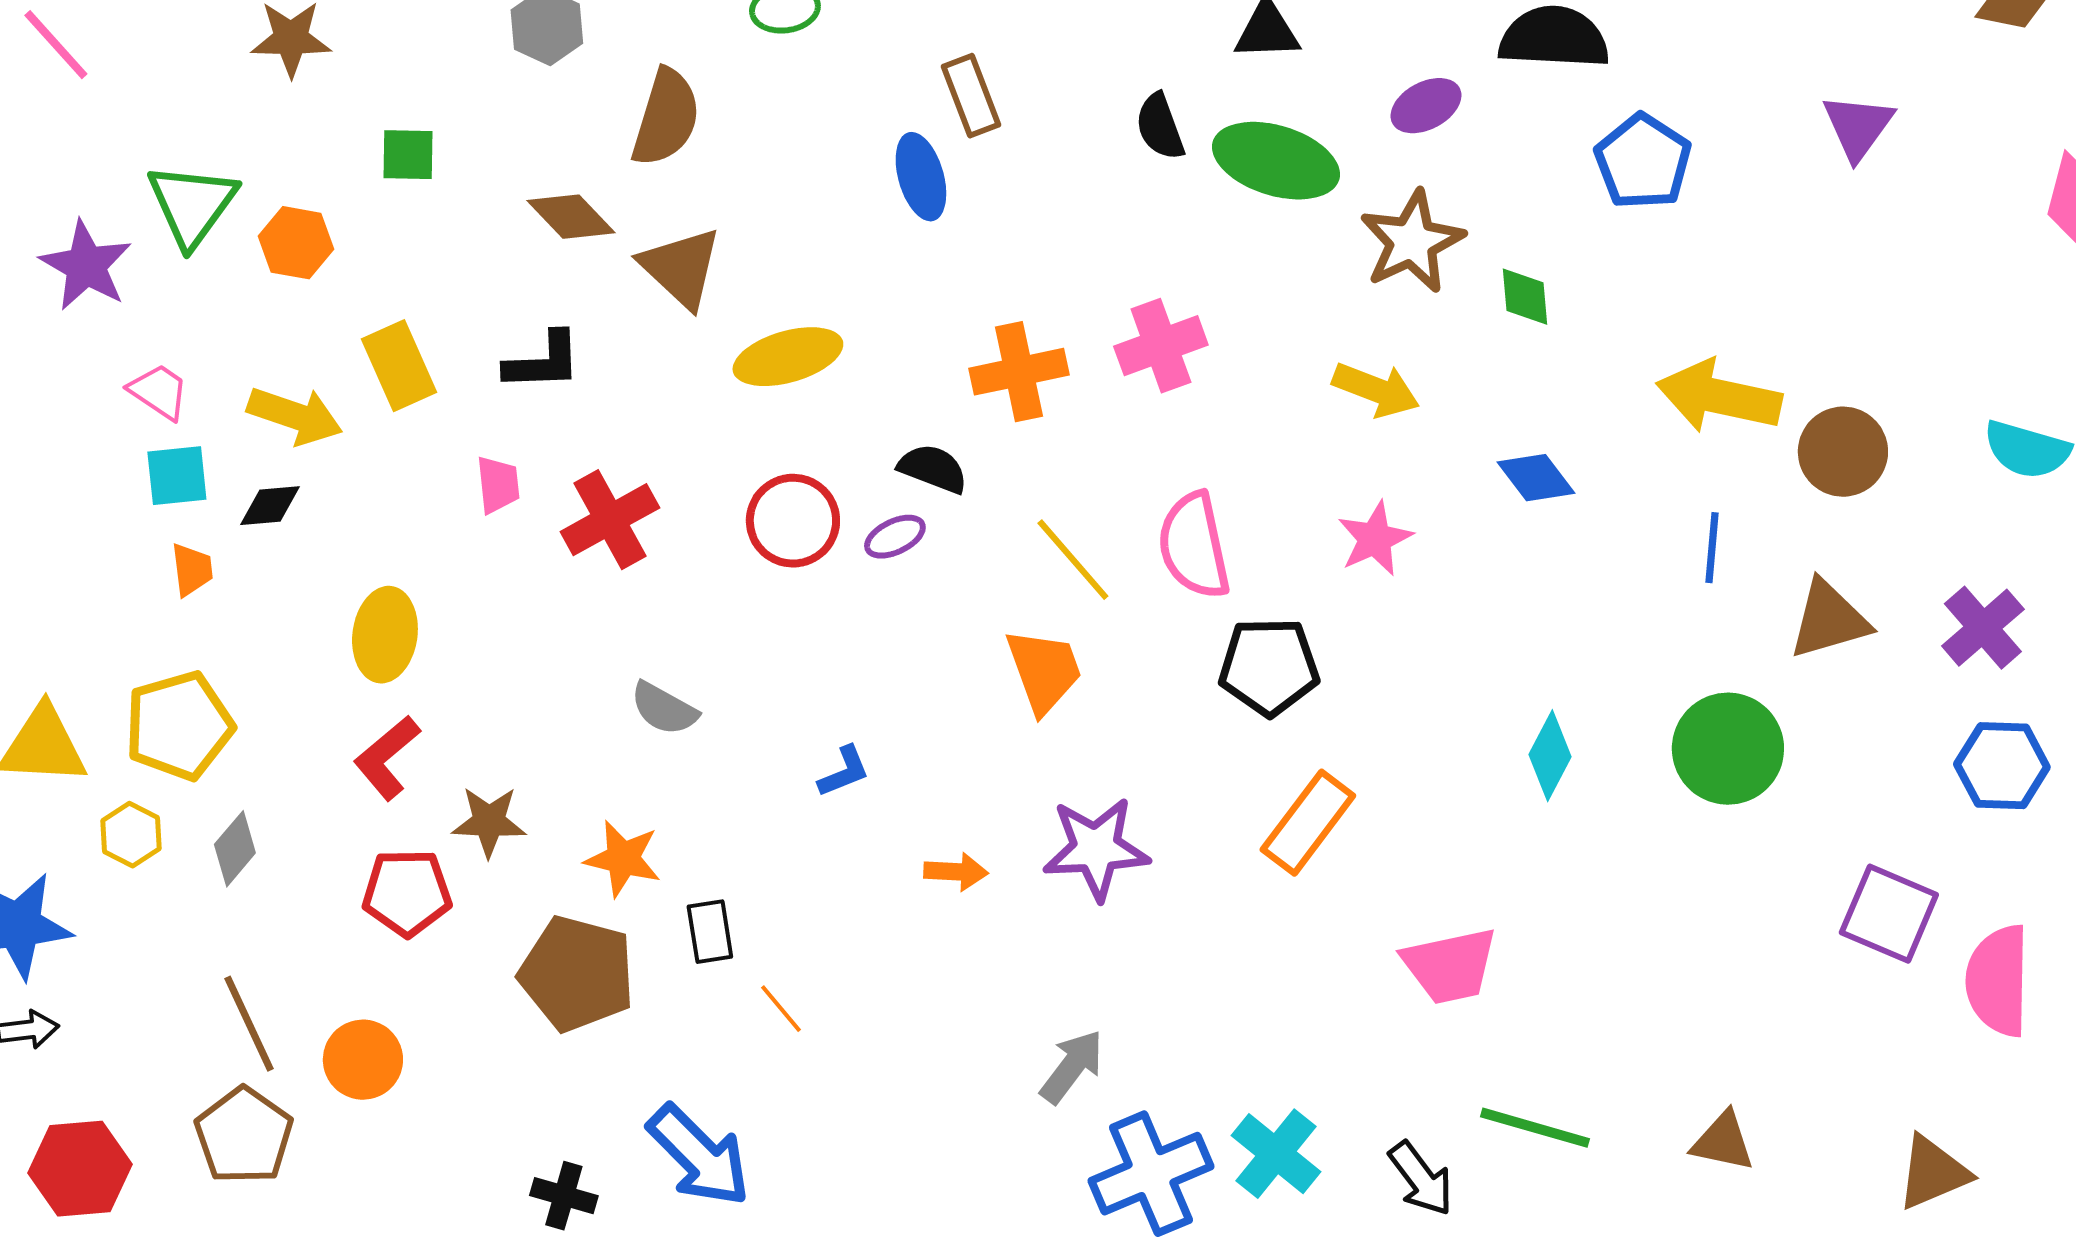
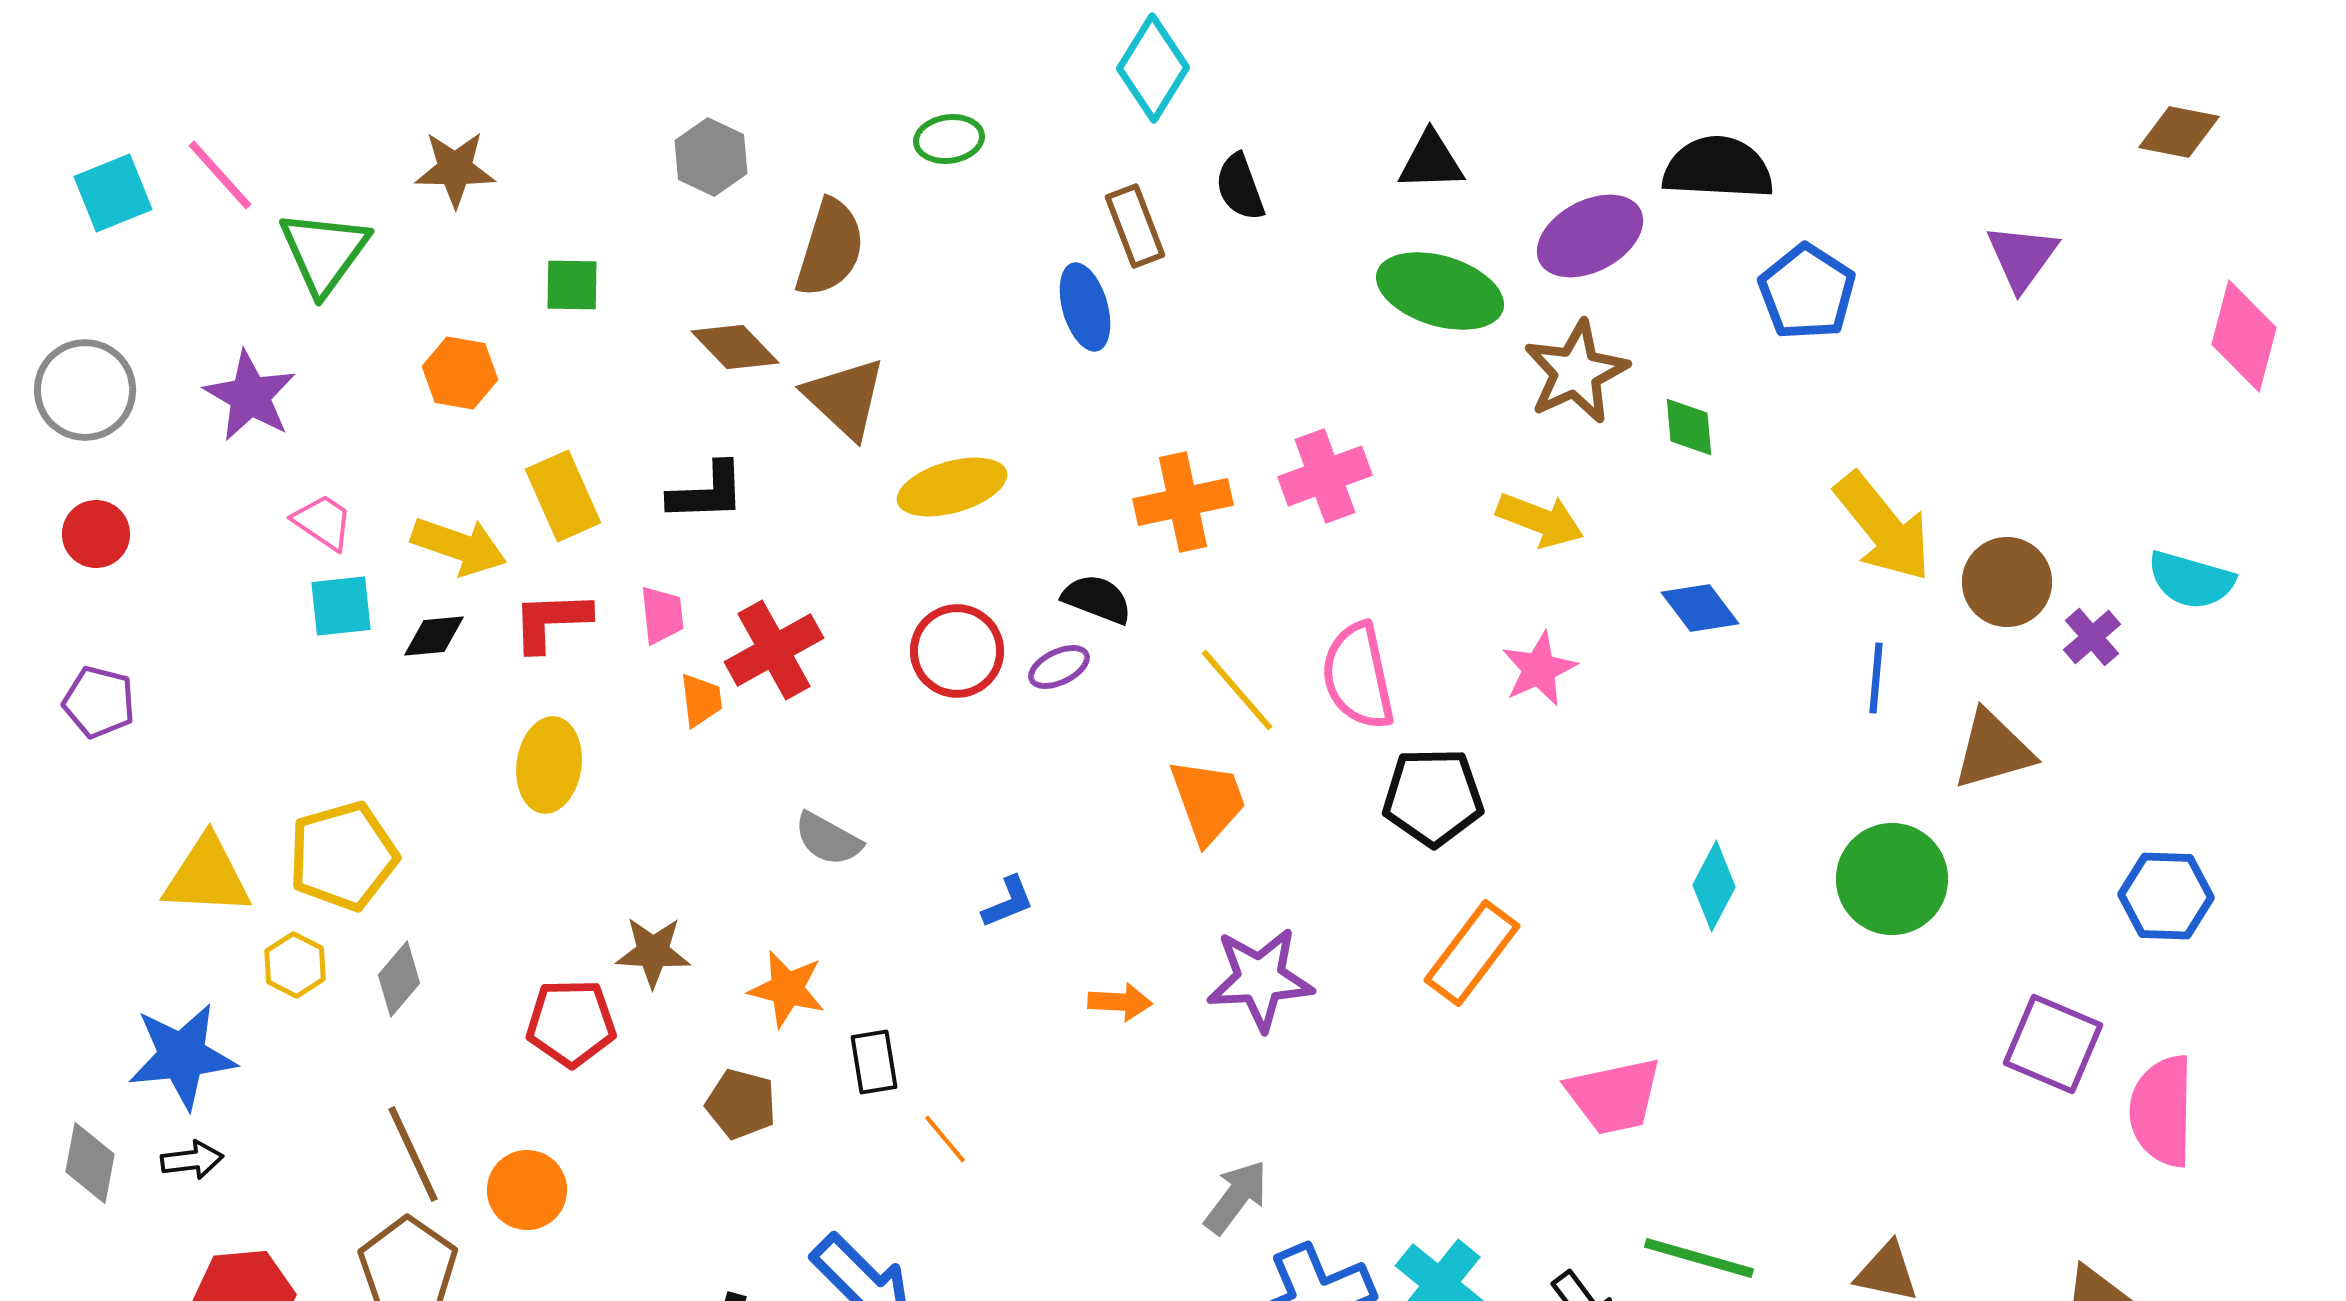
purple ellipse: (1426, 106) -> (1590, 236), size x1.5
black semicircle: (1160, 127) -> (1240, 187), moved
green triangle: (192, 205) -> (324, 252), moved
yellow arrow: (1719, 397) -> (1883, 527), turned -141
orange trapezoid: (192, 570) -> (701, 700), moved
purple cross: (1983, 628) -> (2092, 637), moved, size x0.7
red L-shape: (387, 758) -> (551, 621), moved, turned 38
brown pentagon: (577, 974) -> (741, 1104), size x0.6

